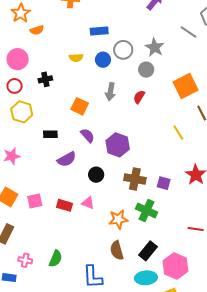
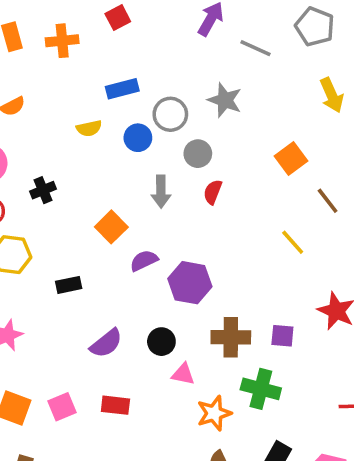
gray line: (189, 32) -> (255, 48), moved
yellow semicircle: (76, 58) -> (89, 128), moved
gray circle: (146, 70) -> (198, 154), moved
orange square: (186, 86) -> (291, 158), size x0.7
orange square: (80, 106) -> (111, 227), turned 30
purple semicircle: (87, 135) -> (144, 261), moved, turned -63
purple semicircle: (67, 159) -> (106, 343), moved
pink triangle: (88, 203) -> (183, 374), moved

